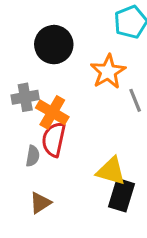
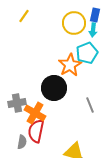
black circle: (54, 45) -> (54, 88), moved
orange star: (108, 72) -> (70, 65), moved

